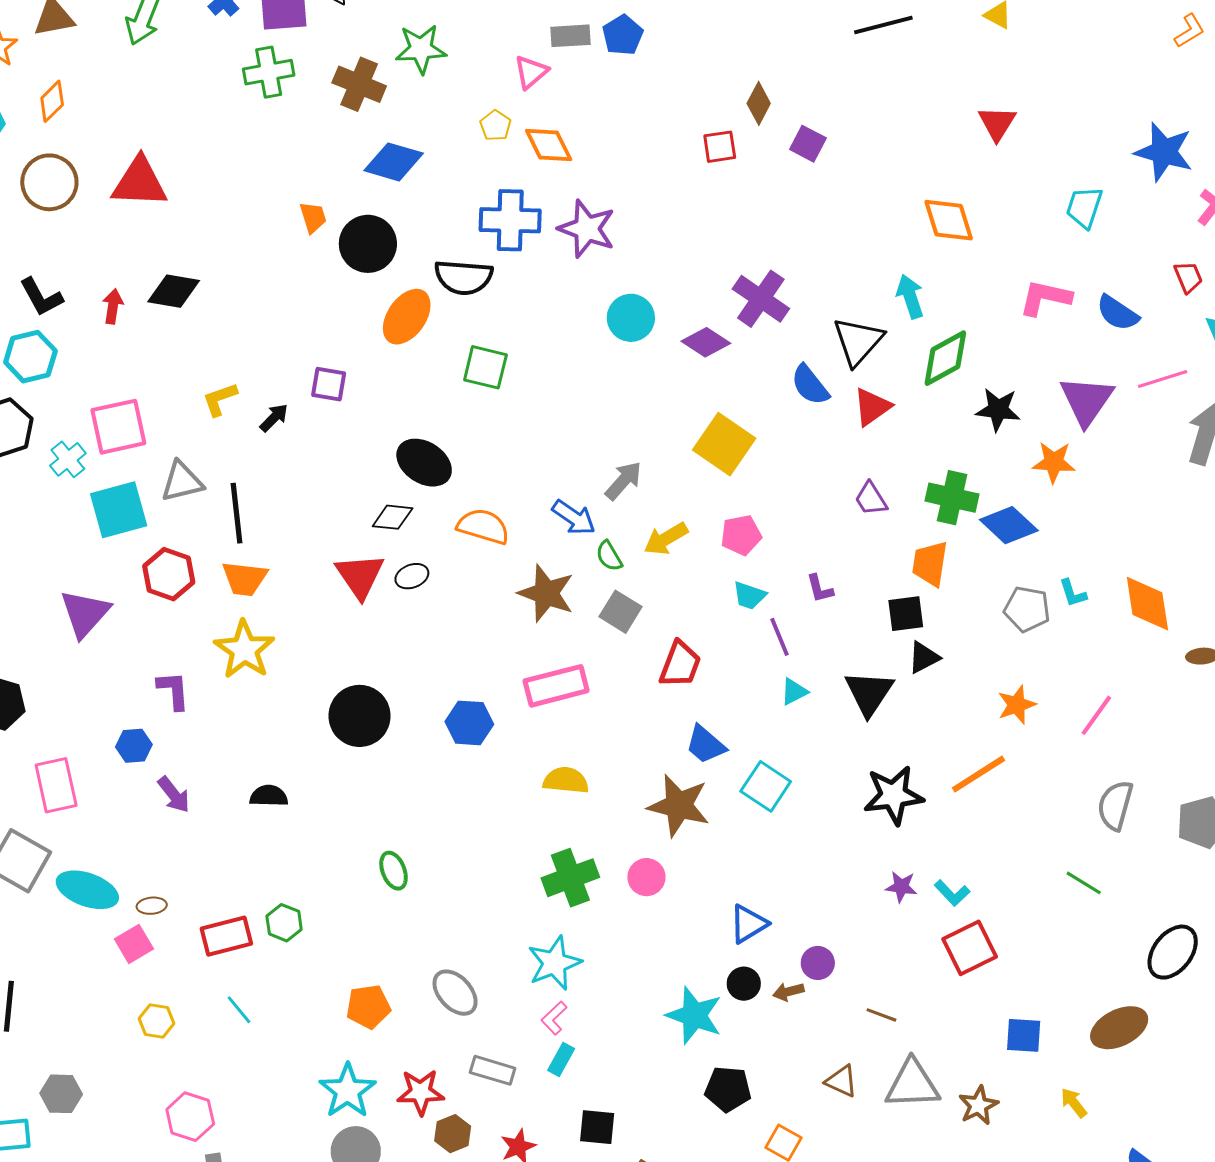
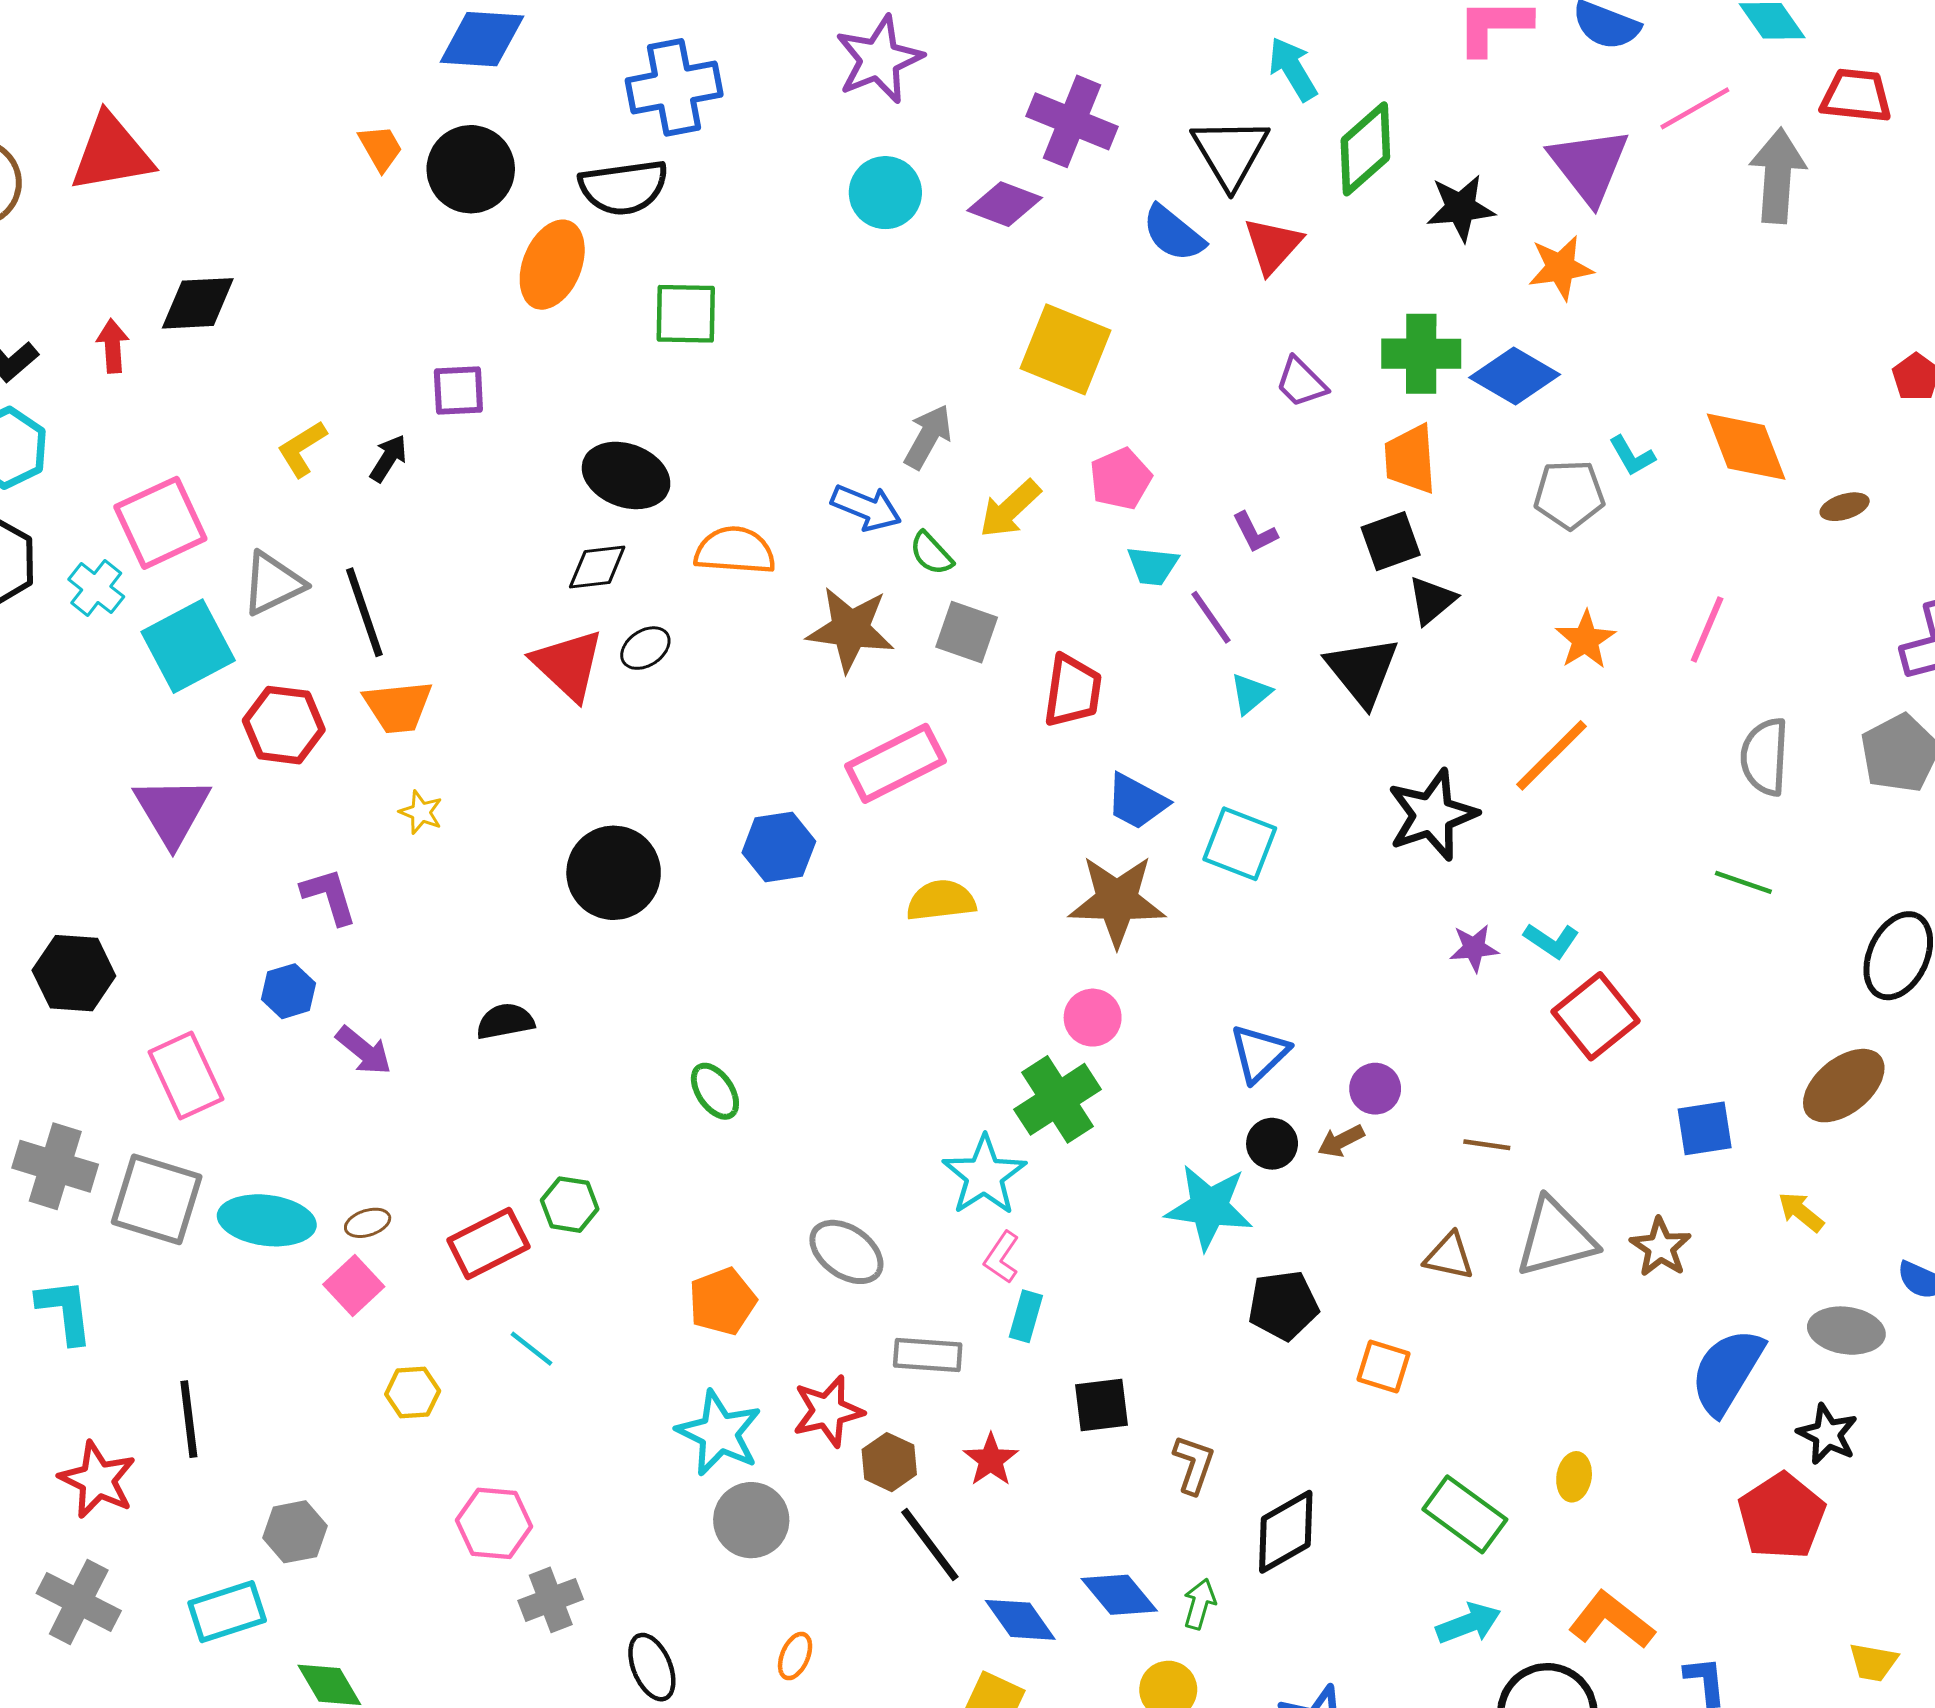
purple star: (587, 229) -> (879, 59), moved, turned -30
yellow star: (244, 650) -> (421, 812), size x0.5
green cross: (570, 878) -> (1057, 1099), moved

